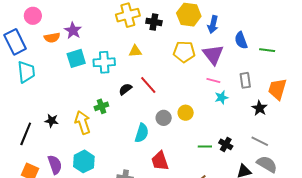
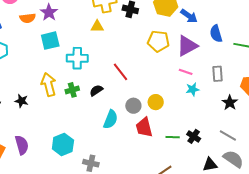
blue arrow: (213, 25) -> (189, 16), turned -72
yellow triangle: (135, 51) -> (97, 26), moved
purple triangle: (213, 55) -> (187, 46), turned 35
cyan cross: (104, 62) -> (77, 58), moved
black semicircle: (125, 89) -> (96, 90), moved
yellow arrow: (83, 122) -> (49, 84), moved
cyan hexagon: (84, 161) -> (63, 144), moved
red trapezoid: (160, 161) -> (144, 127), moved

